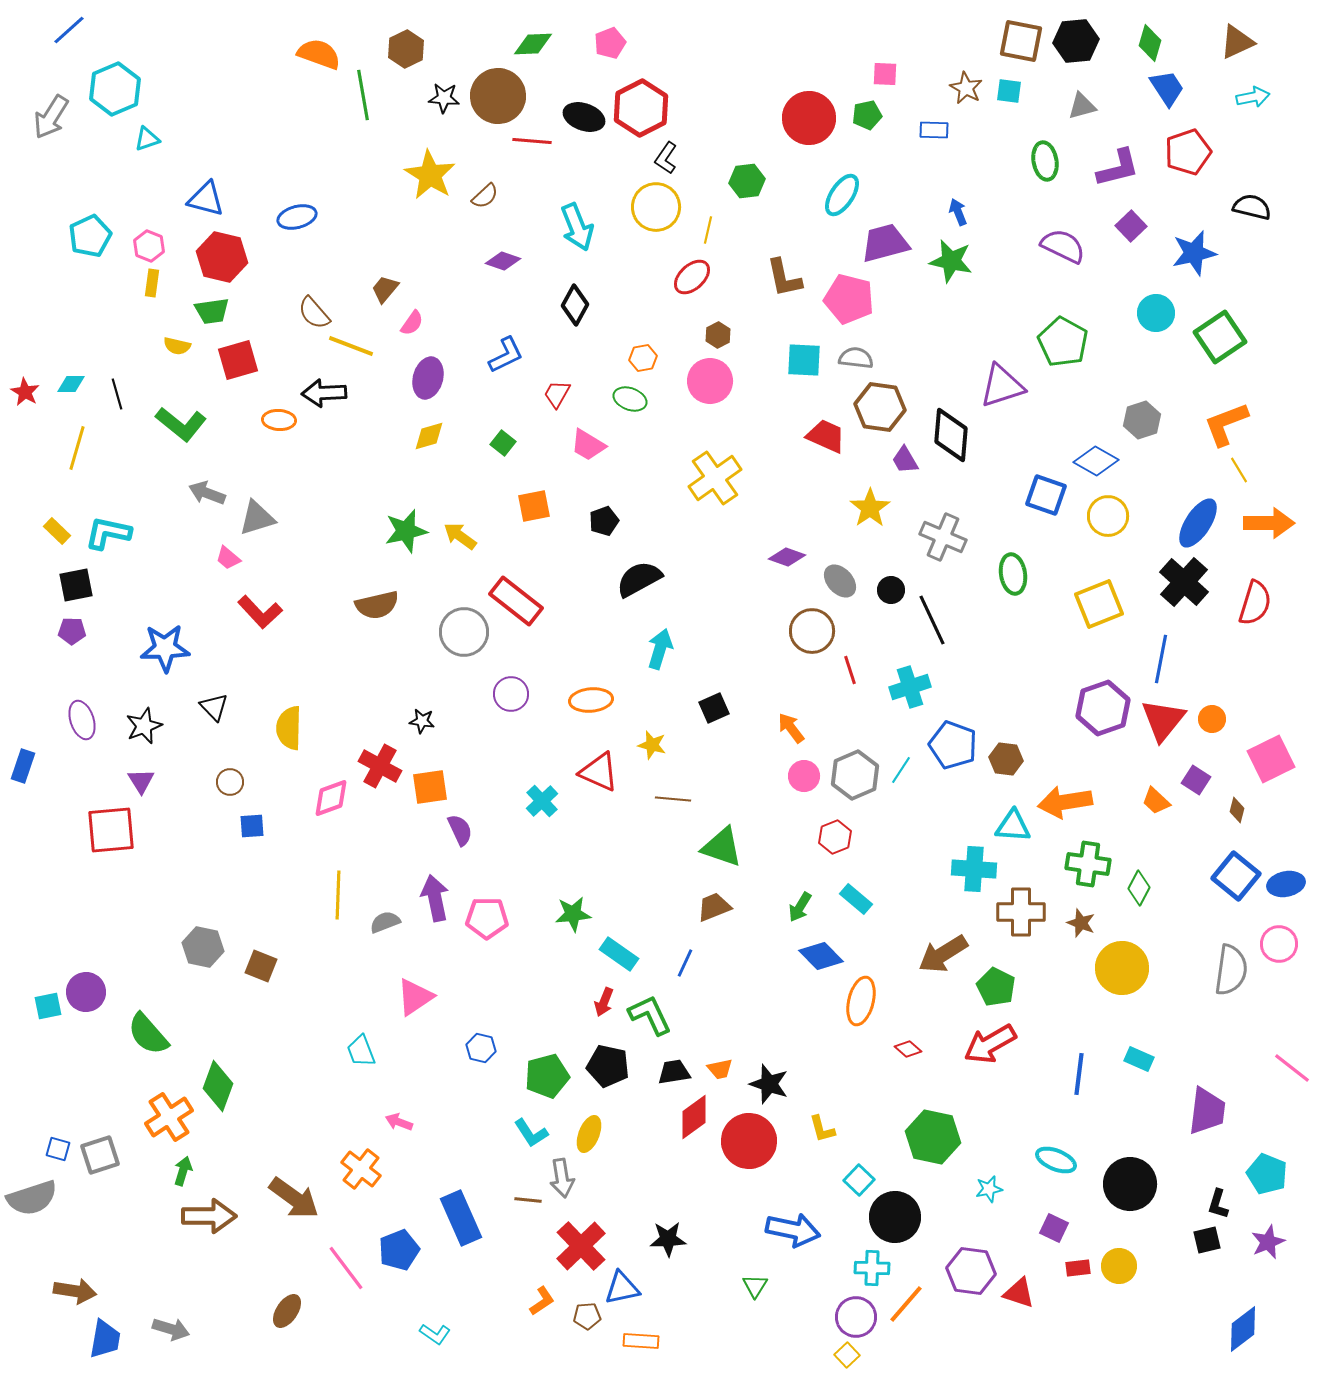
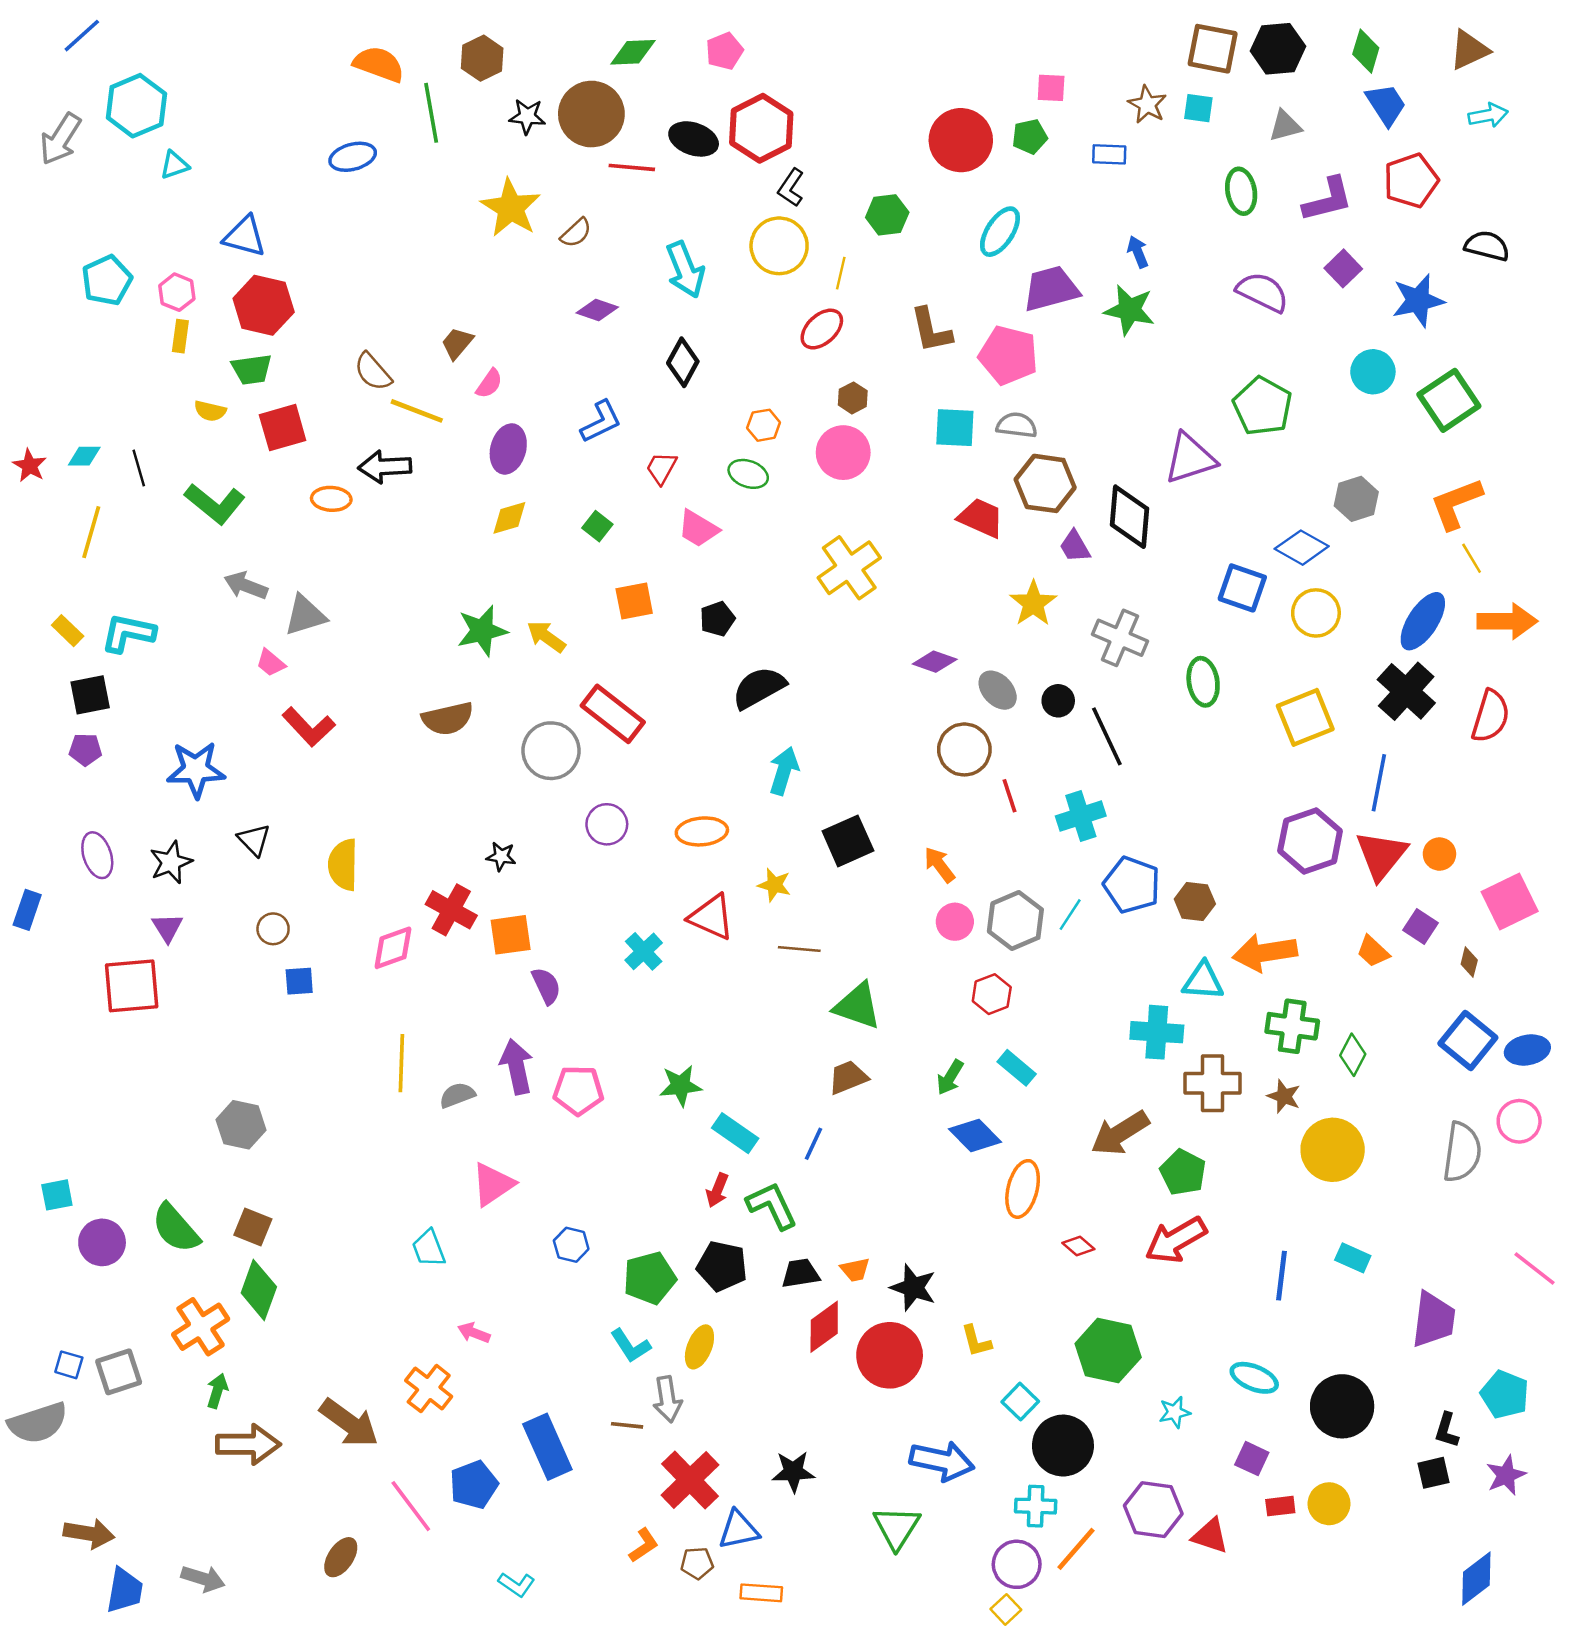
blue ellipse: (297, 217) -> (353, 157), moved
black square: (714, 708) -> (848, 841), size x1.4
brown square: (261, 966) -> (253, 1227), moved
purple circle: (86, 992) -> (102, 1242), moved
green triangle: (755, 1286) -> (897, 1527), size x1.6

